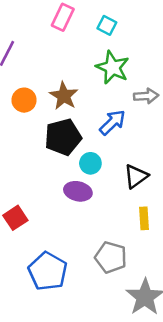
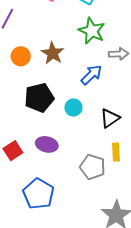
black pentagon: (63, 137) -> (39, 98), moved
purple ellipse: (78, 191) -> (47, 144), moved
gray pentagon: (111, 257) -> (93, 167), moved

